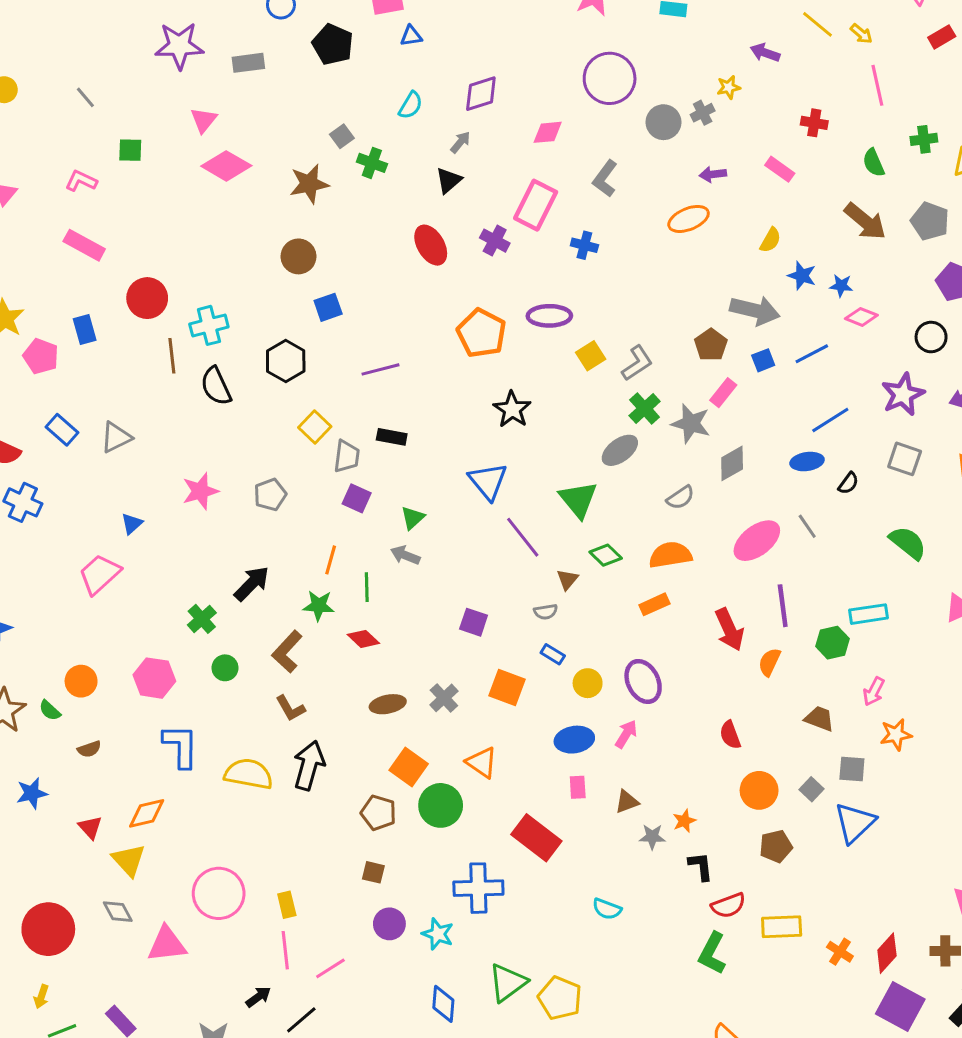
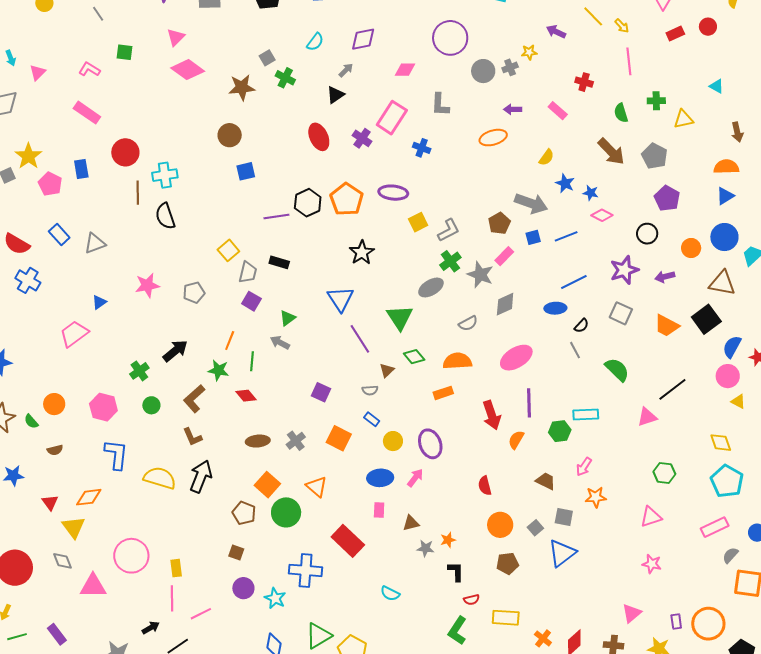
gray L-shape: (605, 179) -> (440, 105), turned -40
black hexagon: (286, 361) -> (308, 203), moved
gray line: (807, 526) -> (575, 350), moved
red semicircle: (728, 905) -> (472, 600), size x0.7

